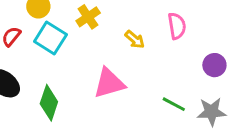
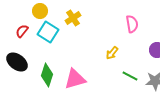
yellow arrow: (135, 39) -> (112, 53), moved, turned 88
pink triangle: (109, 83) -> (75, 79), moved

